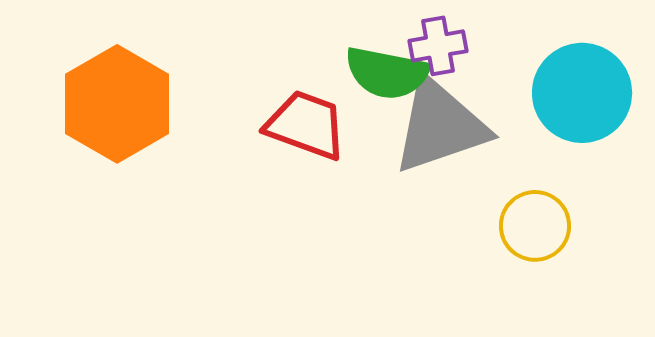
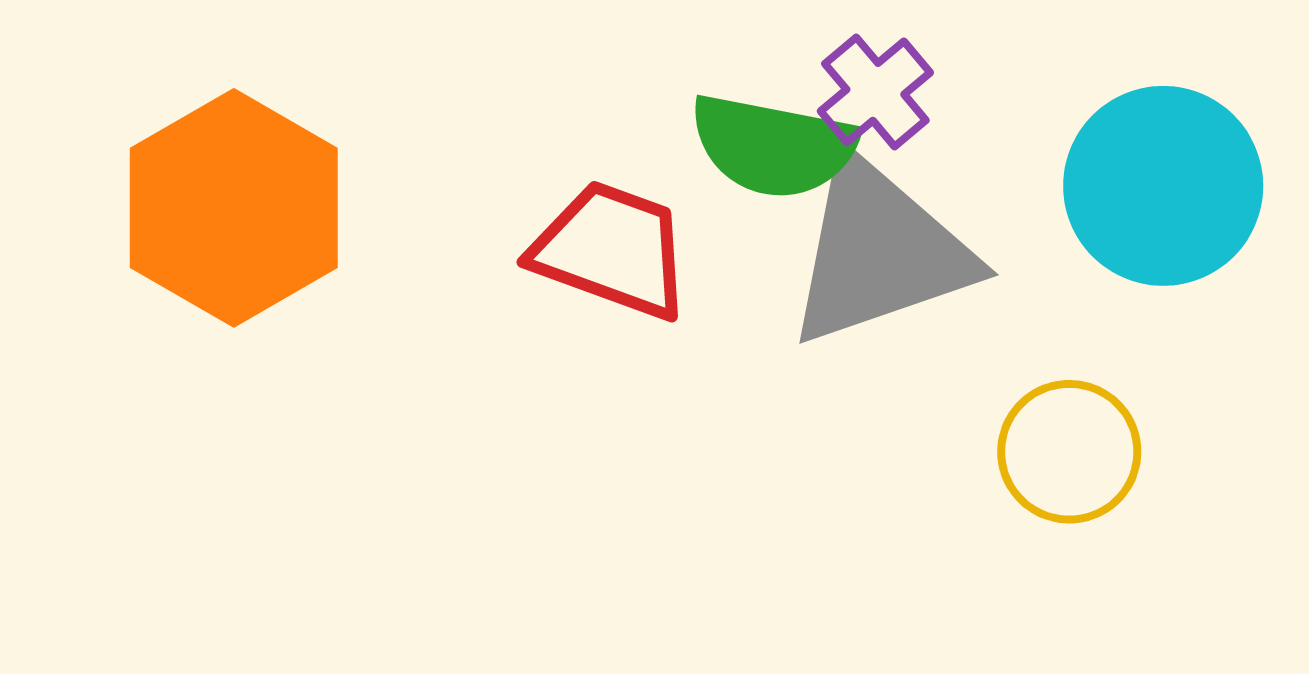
purple cross: (438, 46) -> (875, 92), turned -30

